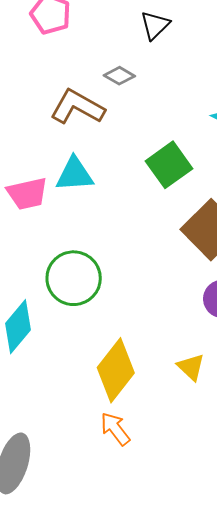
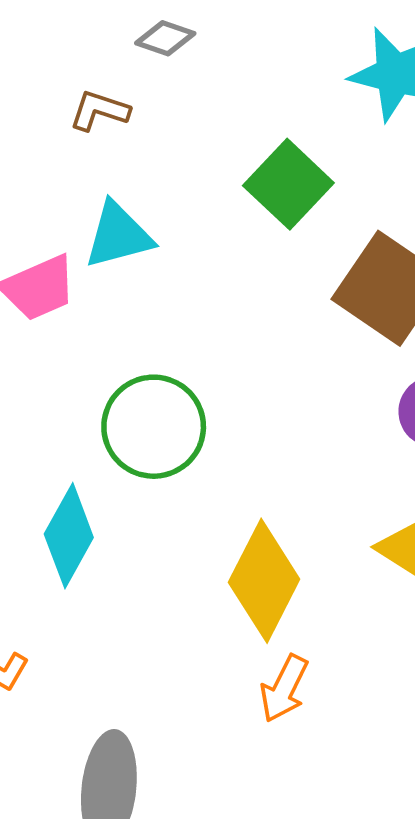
brown L-shape: (77, 107) -> (99, 111), size x0.6
orange arrow: (115, 429) -> (284, 689), turned -105

